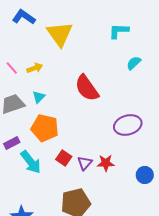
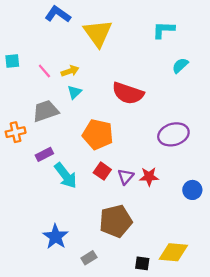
red semicircle: (87, 88) -> (128, 93), turned -36
cyan triangle: (39, 97) -> (75, 92), moved
orange pentagon: (45, 128) -> (98, 134), moved

